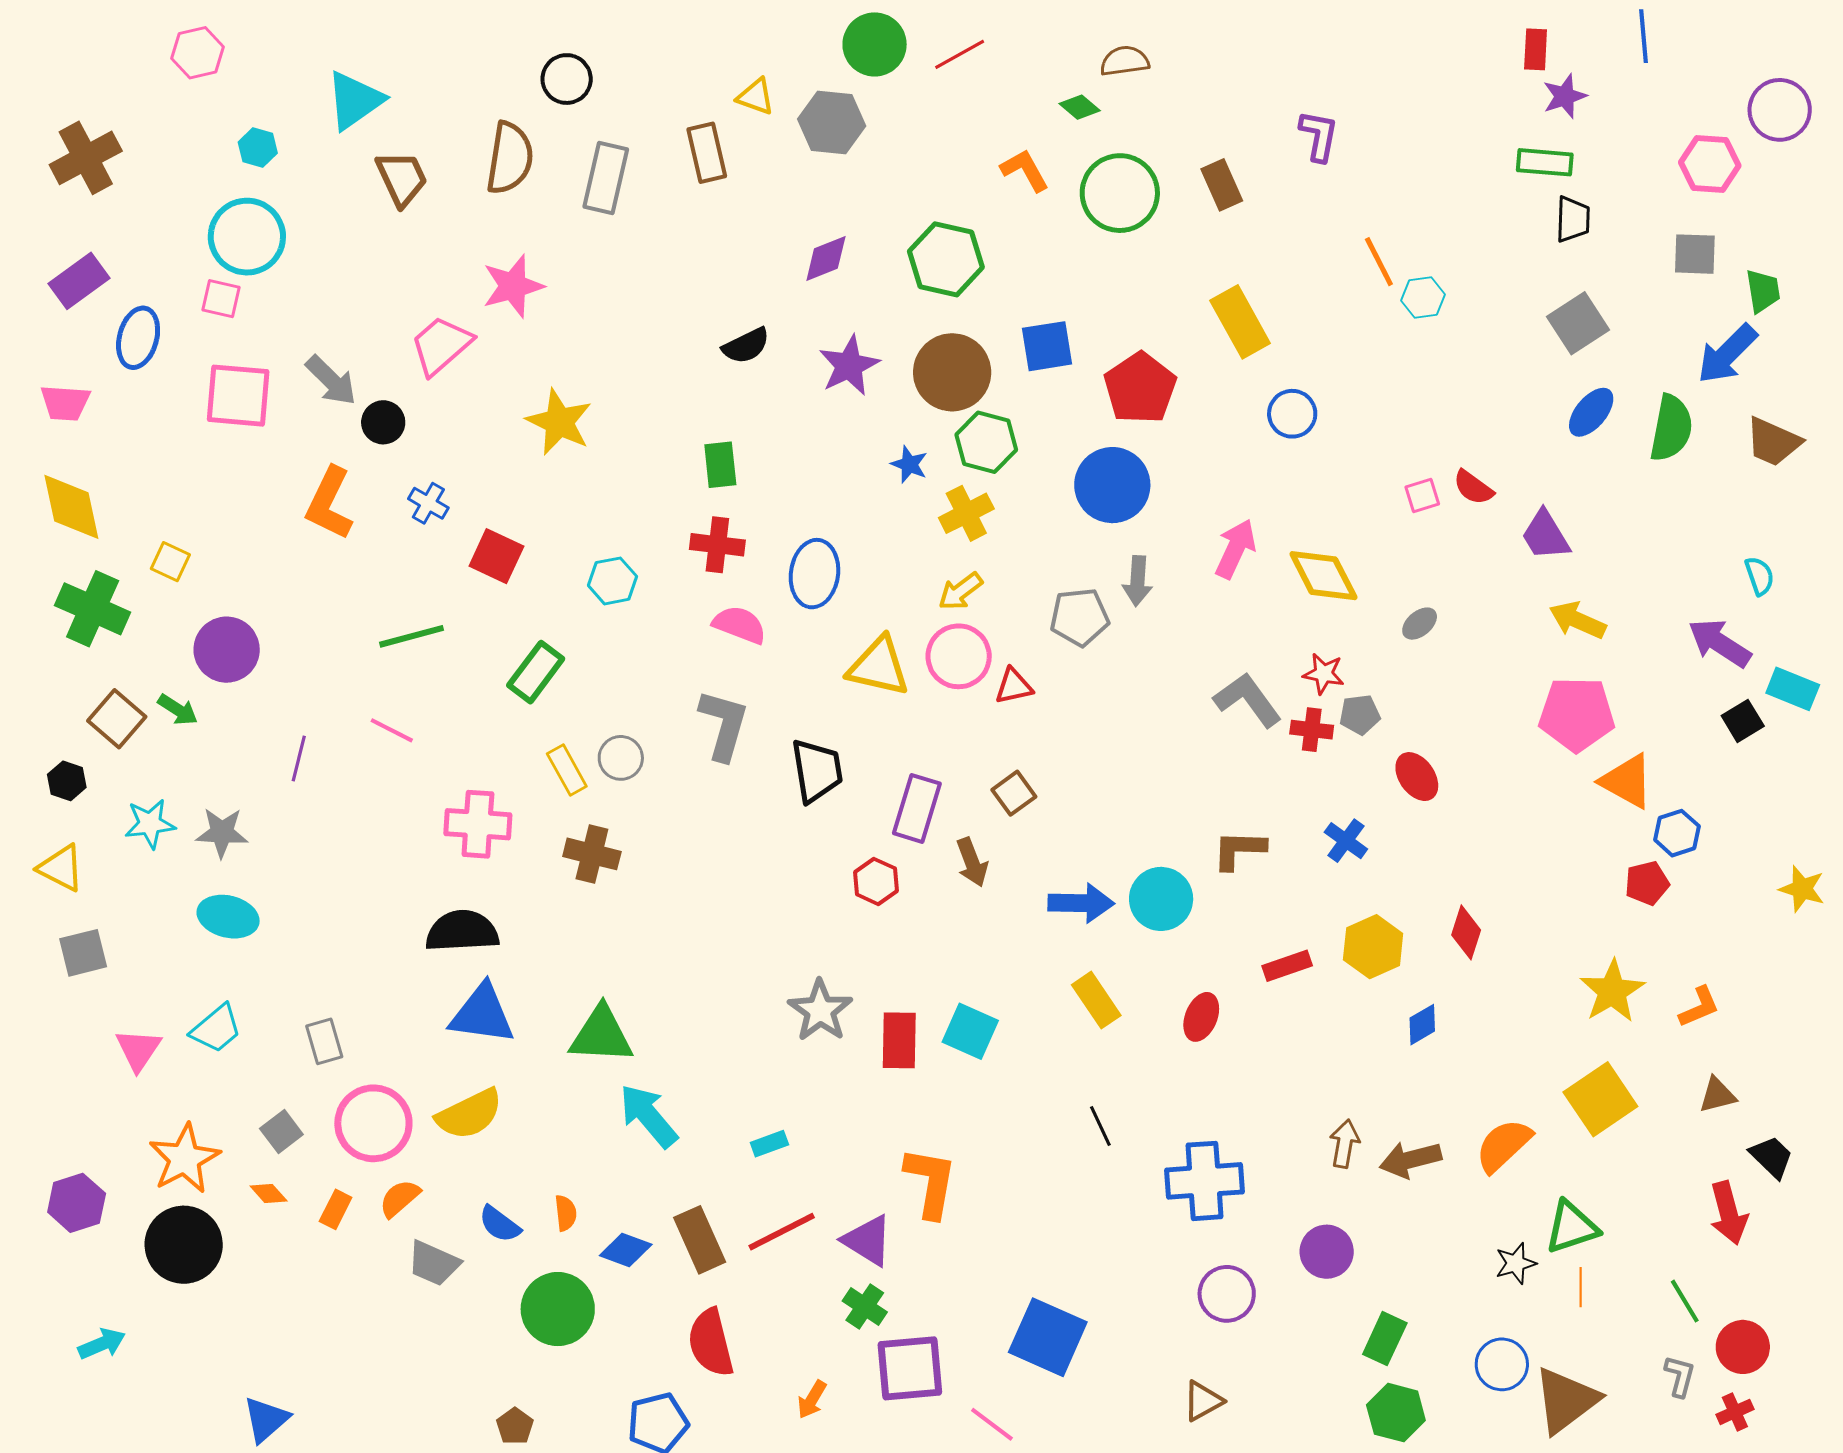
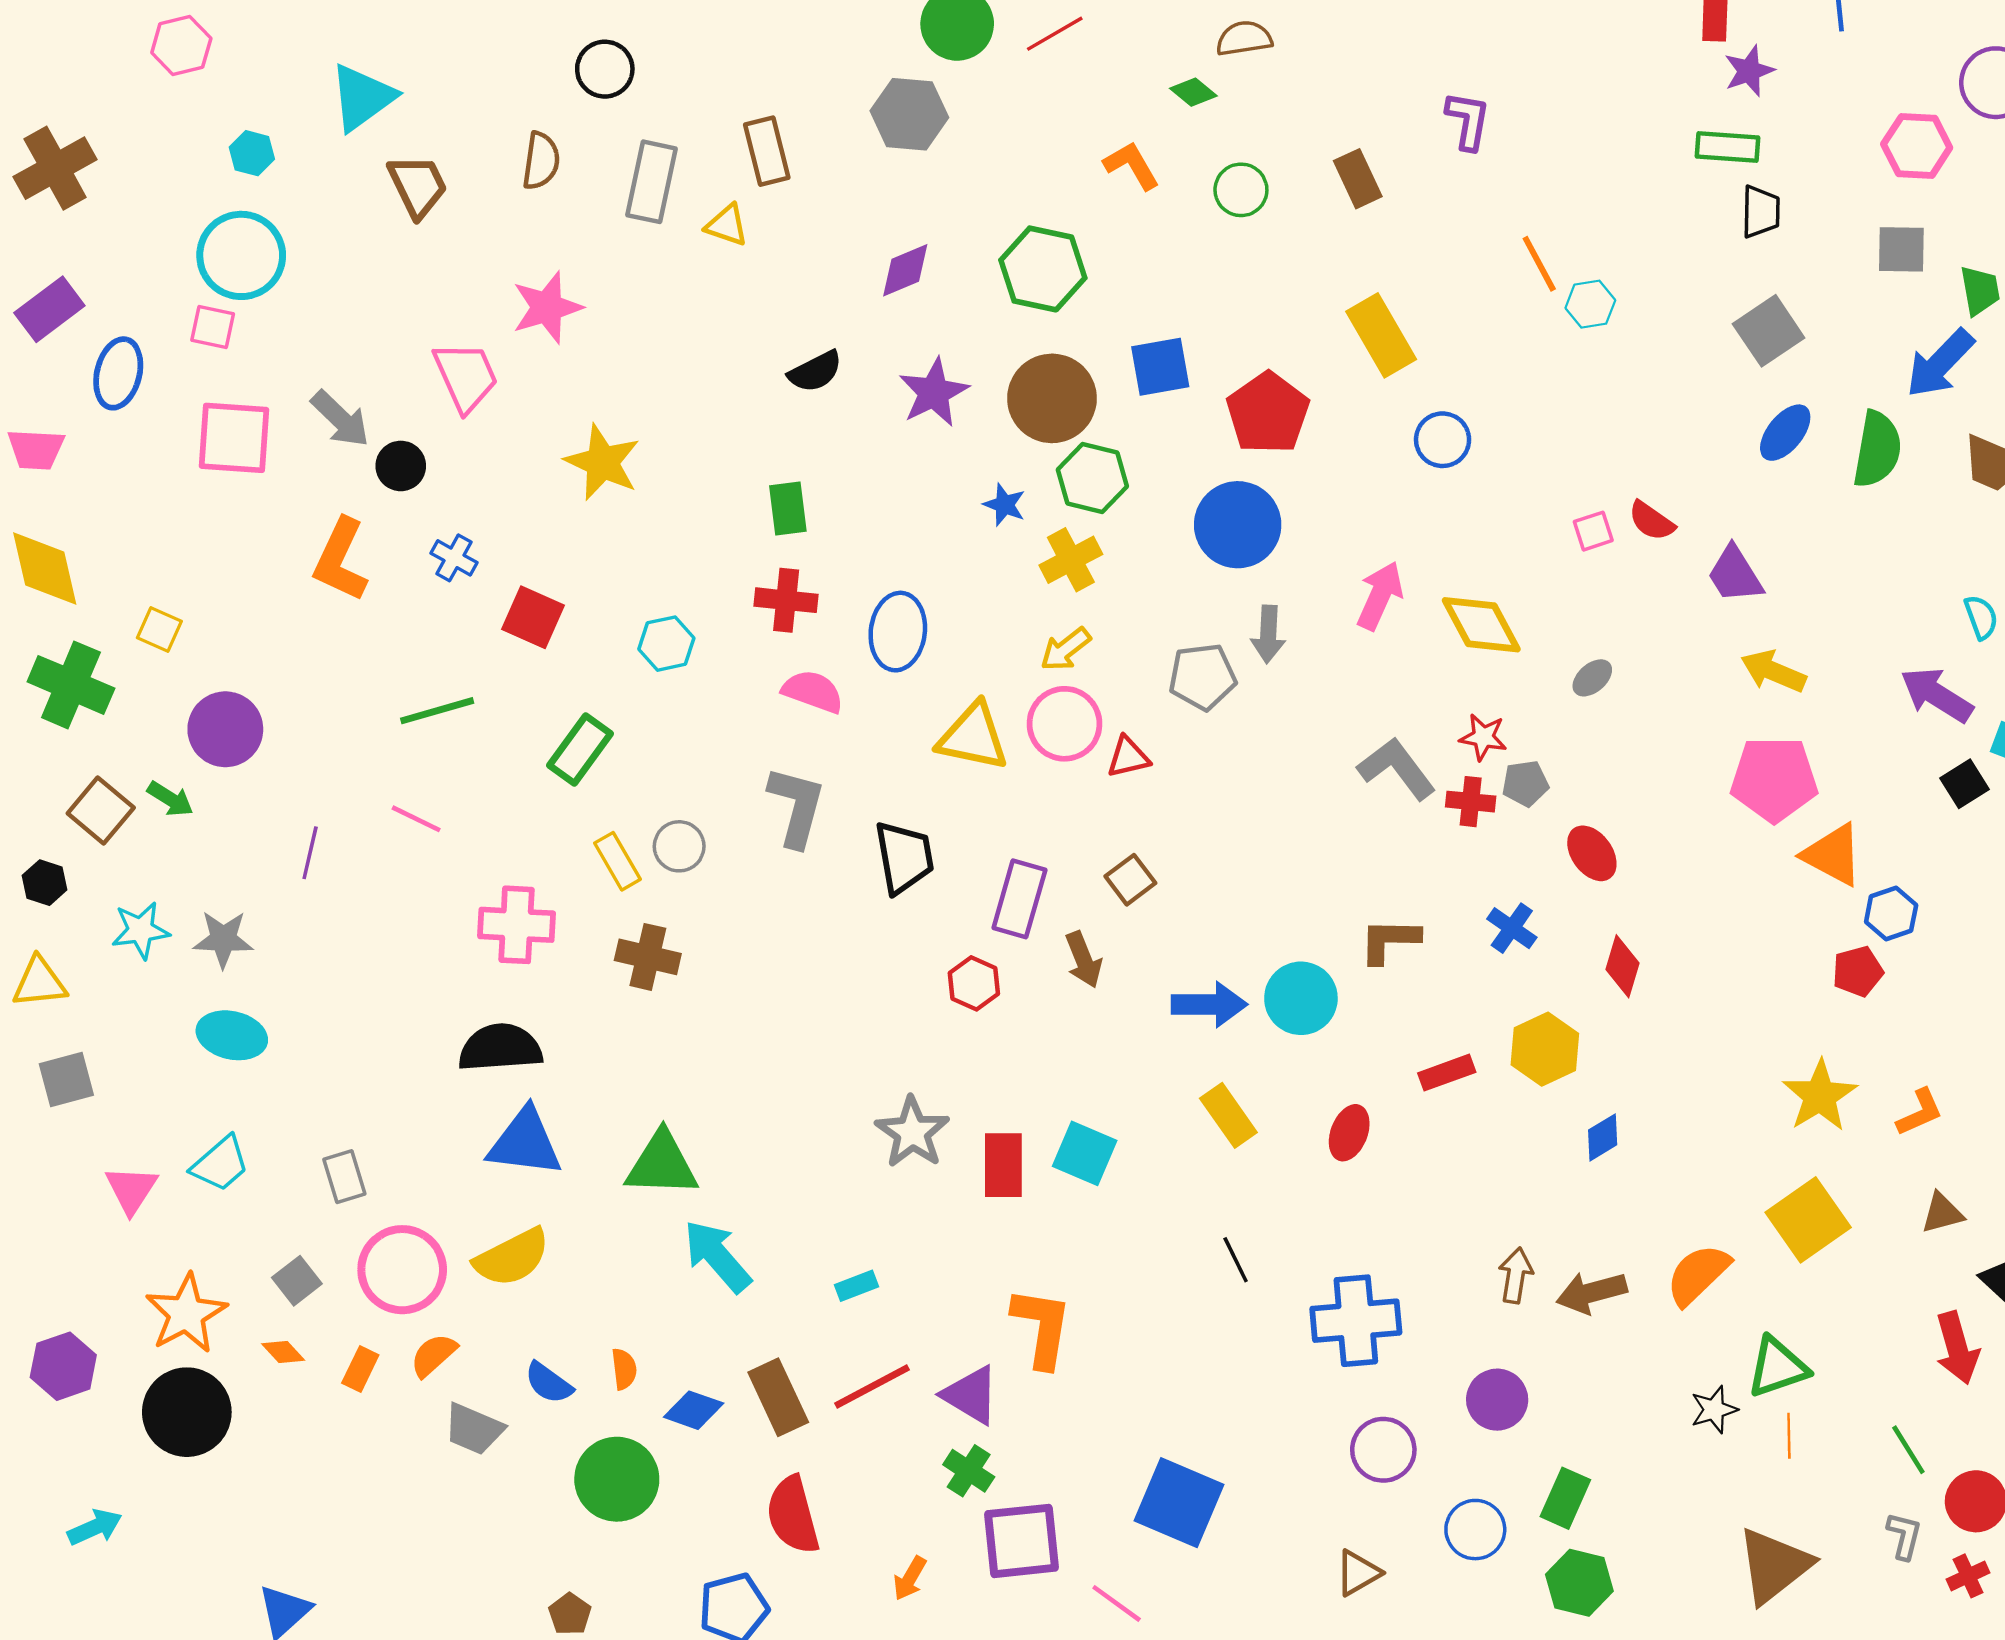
yellow triangle: (756, 97) -> (727, 225), moved
brown semicircle: (510, 158) -> (541, 161), size x0.7
green circle: (1120, 193) -> (1241, 190), size x0.6
pink trapezoid: (441, 345) -> (466, 377), turned 108
yellow triangle: (61, 868) -> (39, 982), turned -32
red diamond: (1466, 932) -> (1623, 966), moved
blue circle: (1502, 1364) -> (1475, 1530), moved

